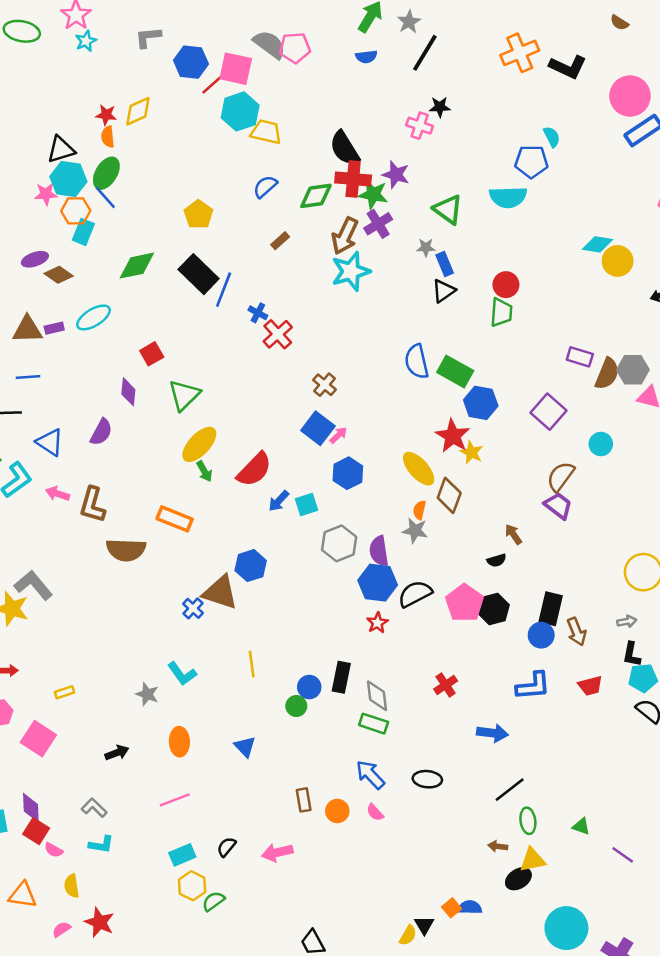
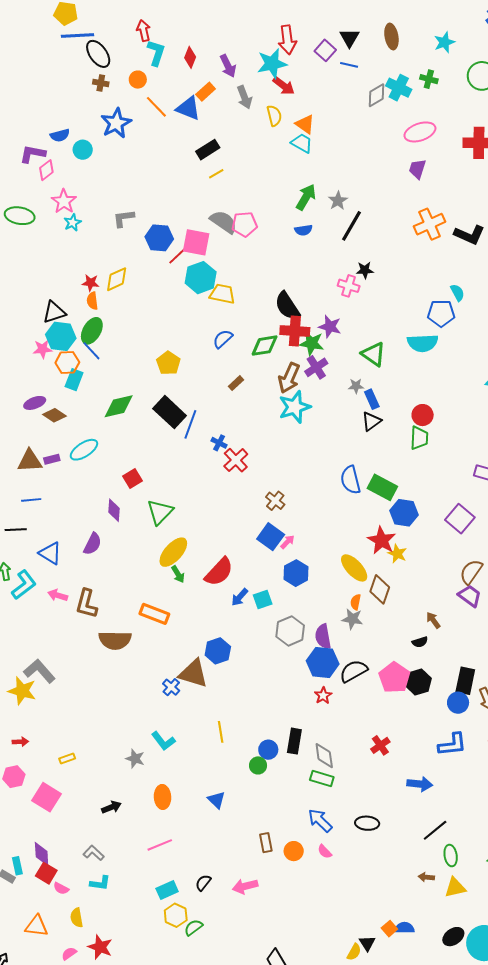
black ellipse: (518, 879) -> (453, 937), moved

